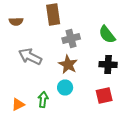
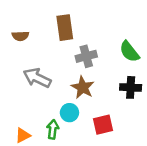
cyan circle: (65, 88) -> (69, 113), moved
red square: (104, 96) -> (103, 125), moved

